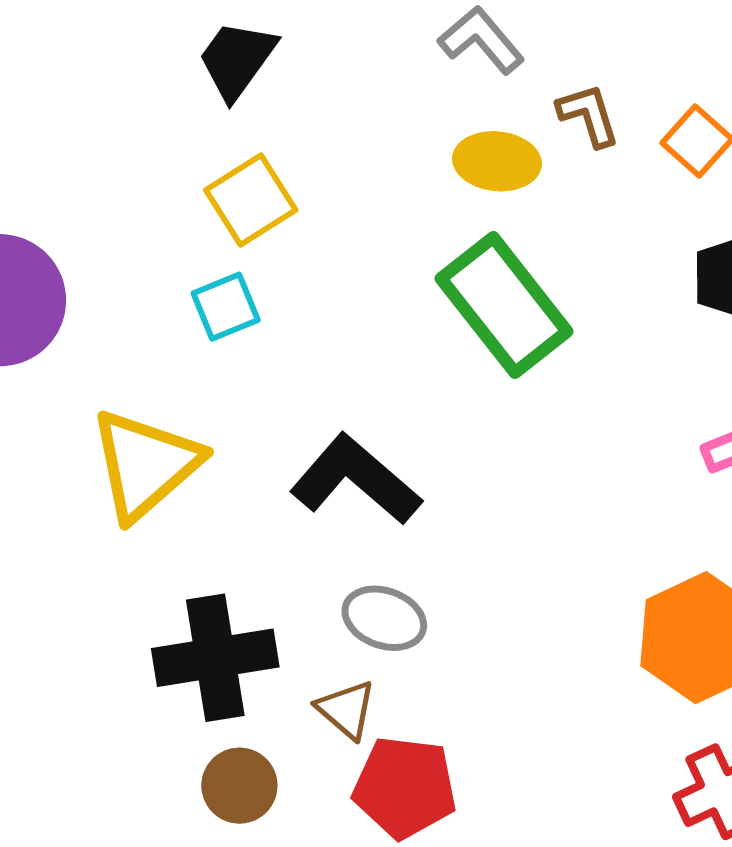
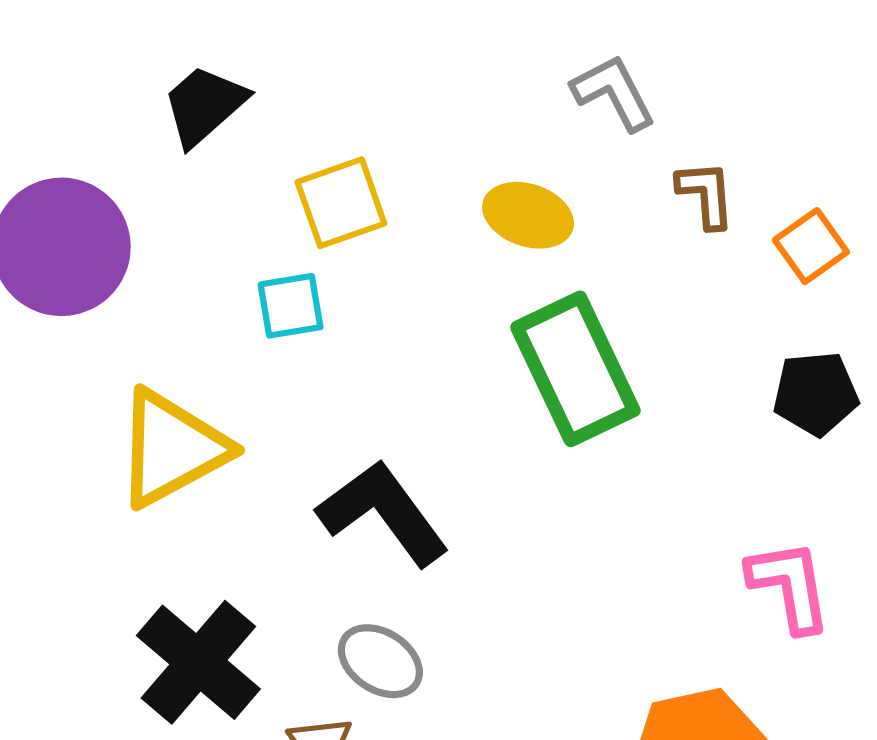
black trapezoid: (237, 60) -> (204, 105), moved
yellow ellipse: (497, 161) -> (528, 215), moved
black cross: (215, 658) -> (198, 662), turned 37

